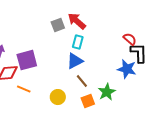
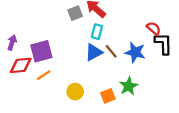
blue star: (127, 69) -> (135, 52), moved
brown line: (82, 81) -> (111, 51), moved
orange line: (24, 89) -> (44, 75), moved, turned -56

